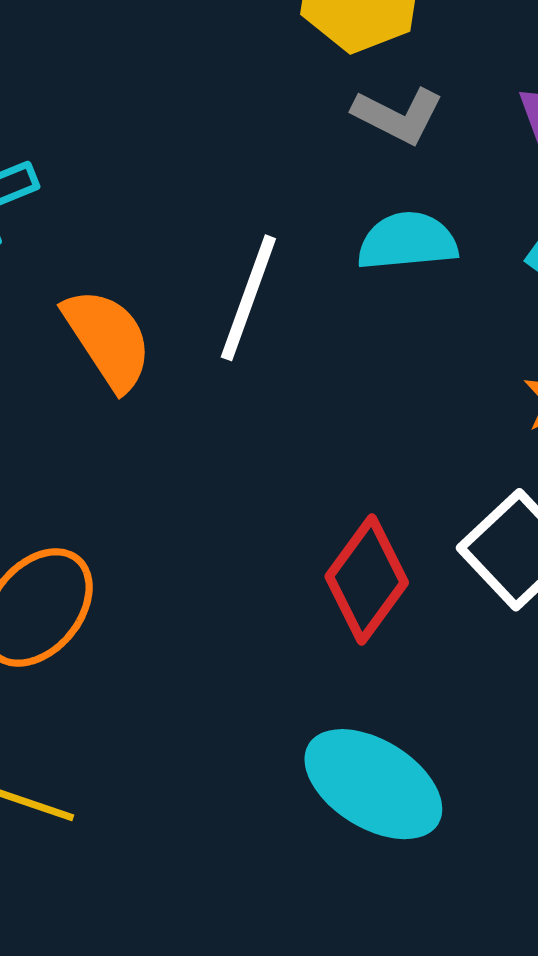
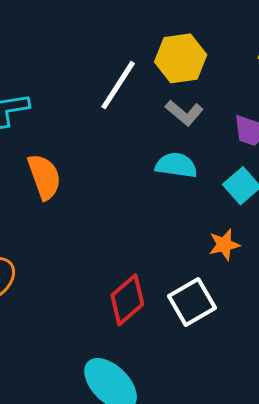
white line: (248, 298) -> (118, 85), moved

